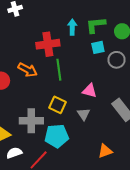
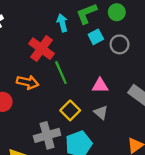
red cross: (48, 44) -> (41, 49), turned -30
yellow square: (57, 105) -> (70, 110), turned 36

